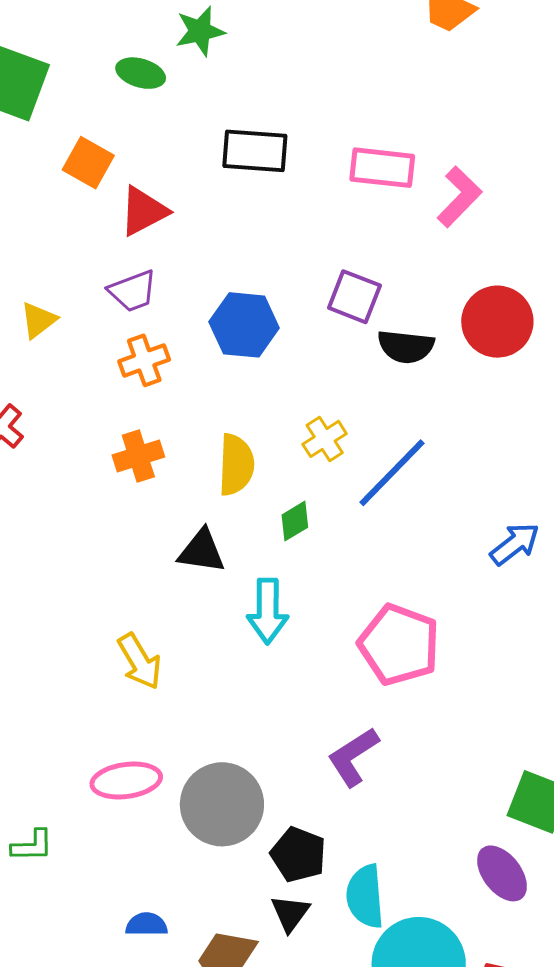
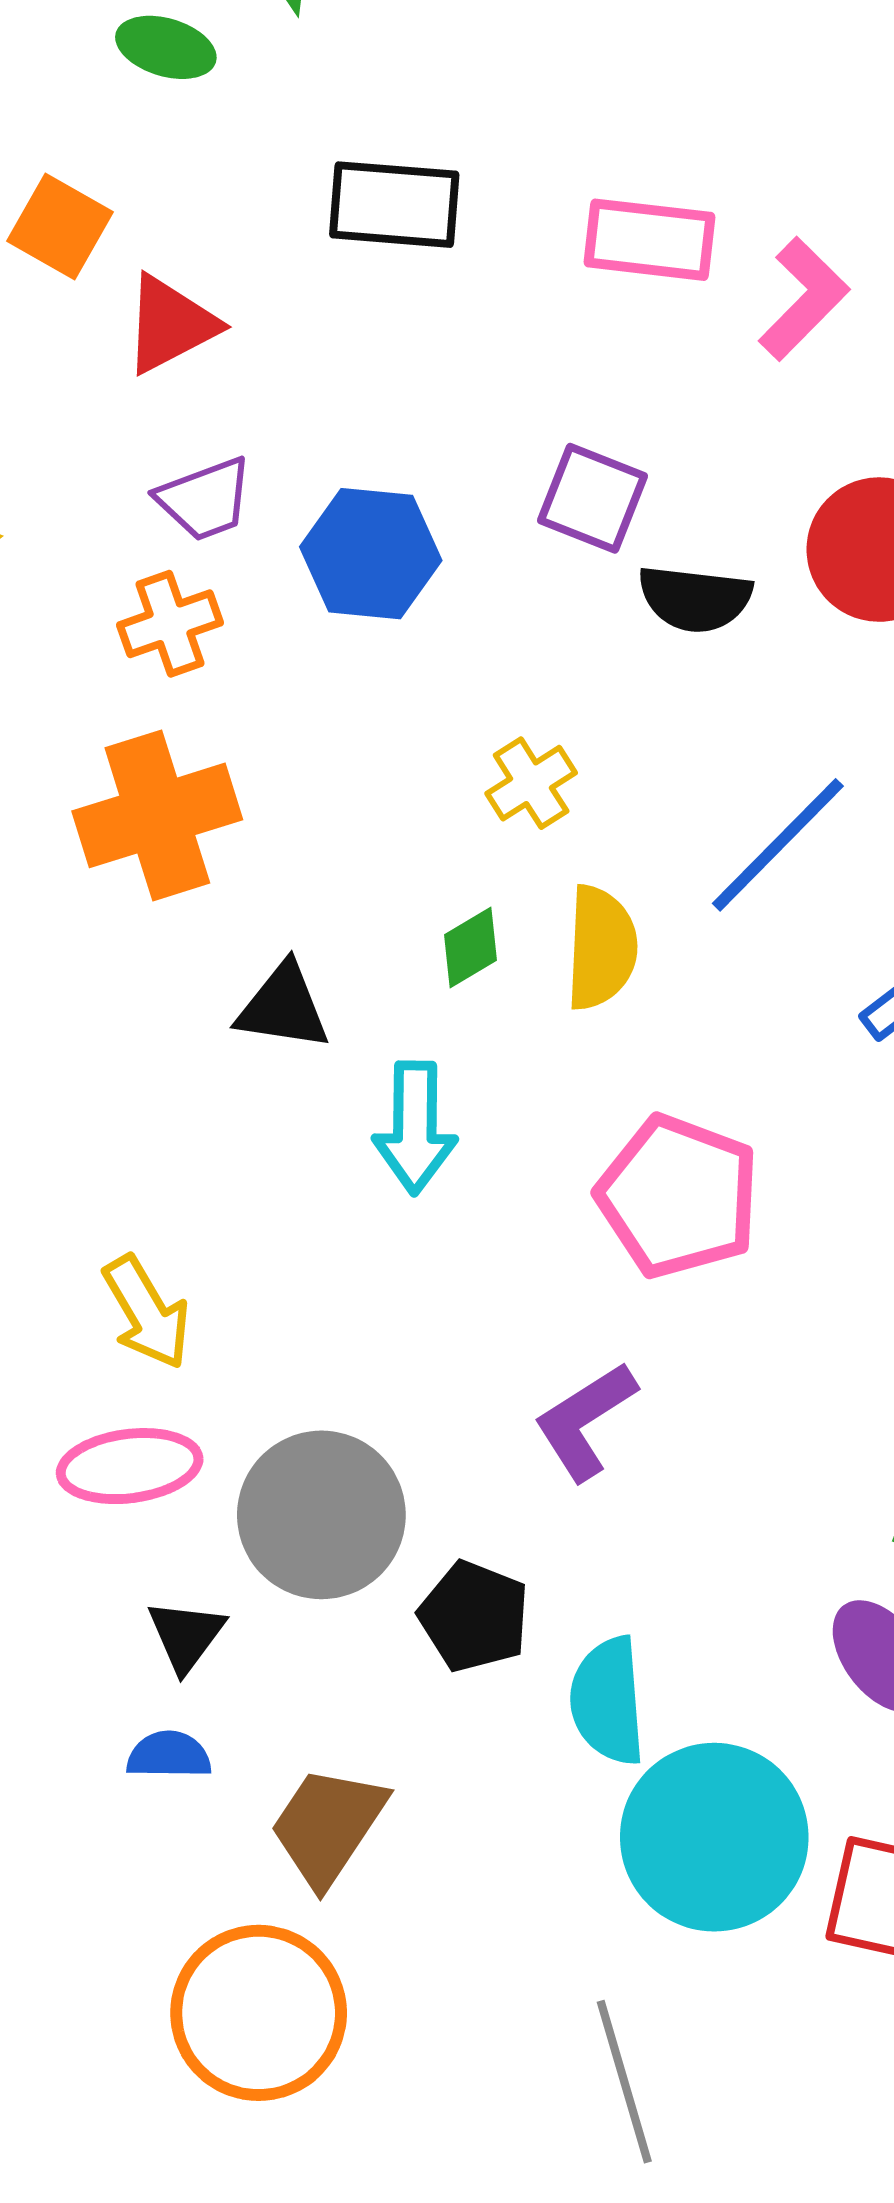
purple trapezoid: (133, 291) -> (205, 499), moved
orange cross: (138, 456) -> (157, 815), size x1.6
yellow semicircle: (236, 465) -> (601, 948), moved
blue line: (392, 473) -> (778, 845), moved
yellow arrow: (140, 661) -> (147, 1312), moved
black triangle: (290, 913) -> (186, 1635), moved

